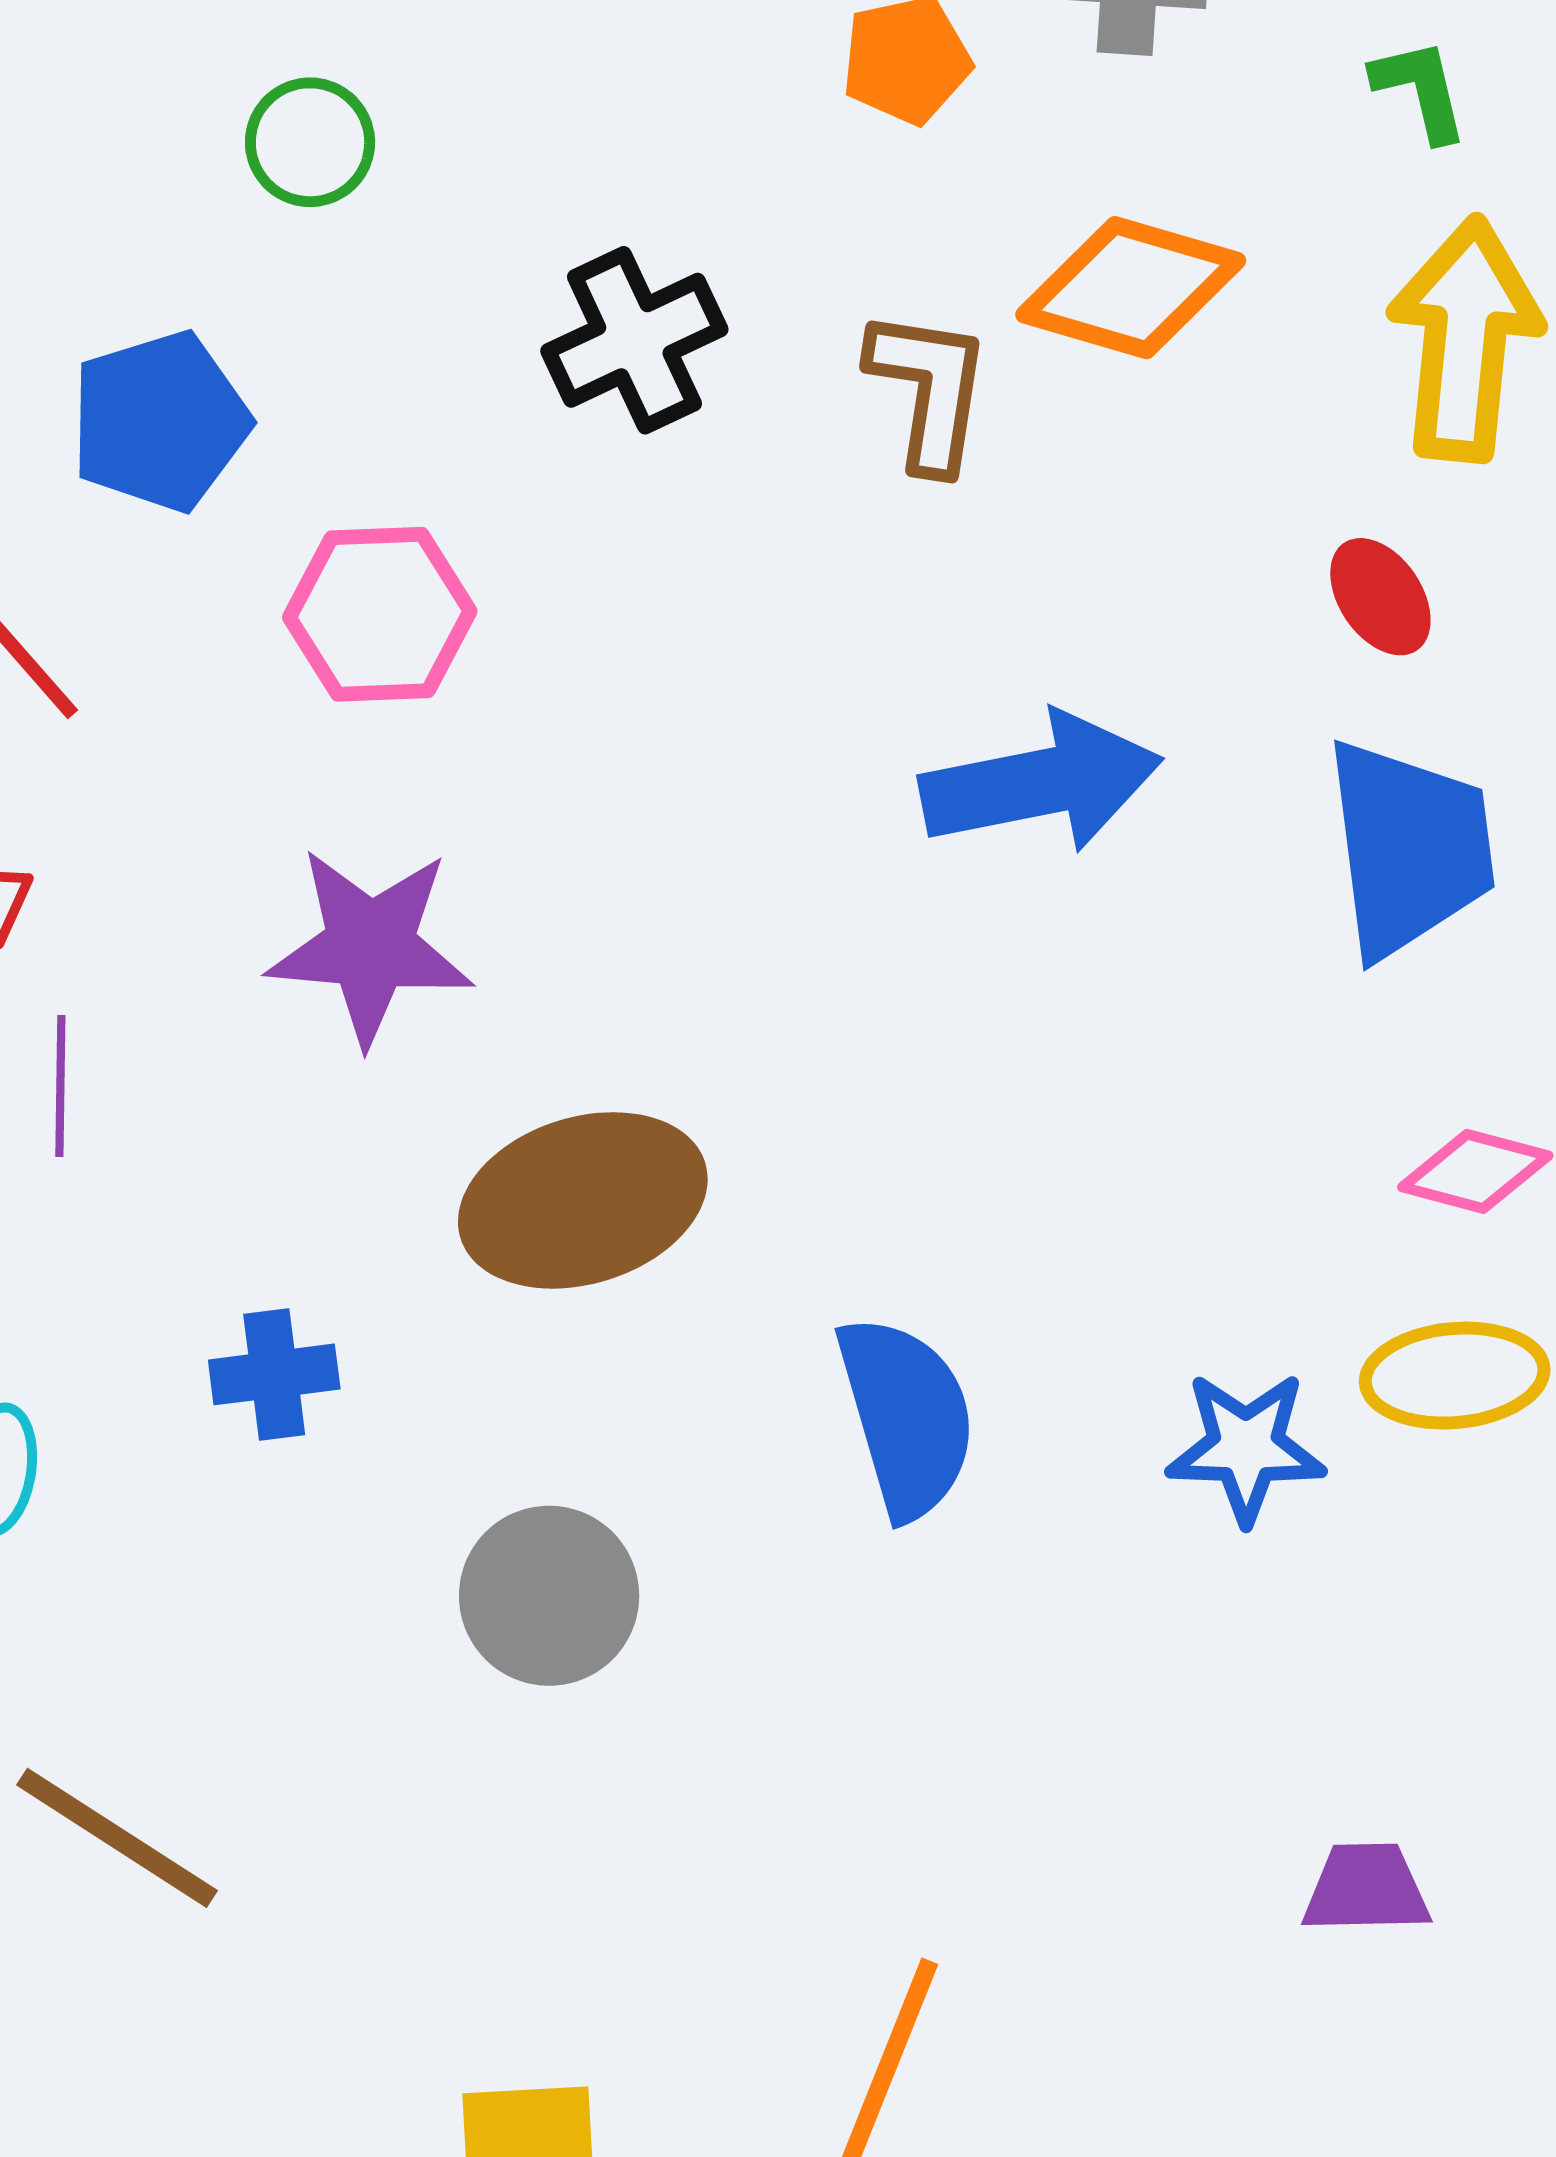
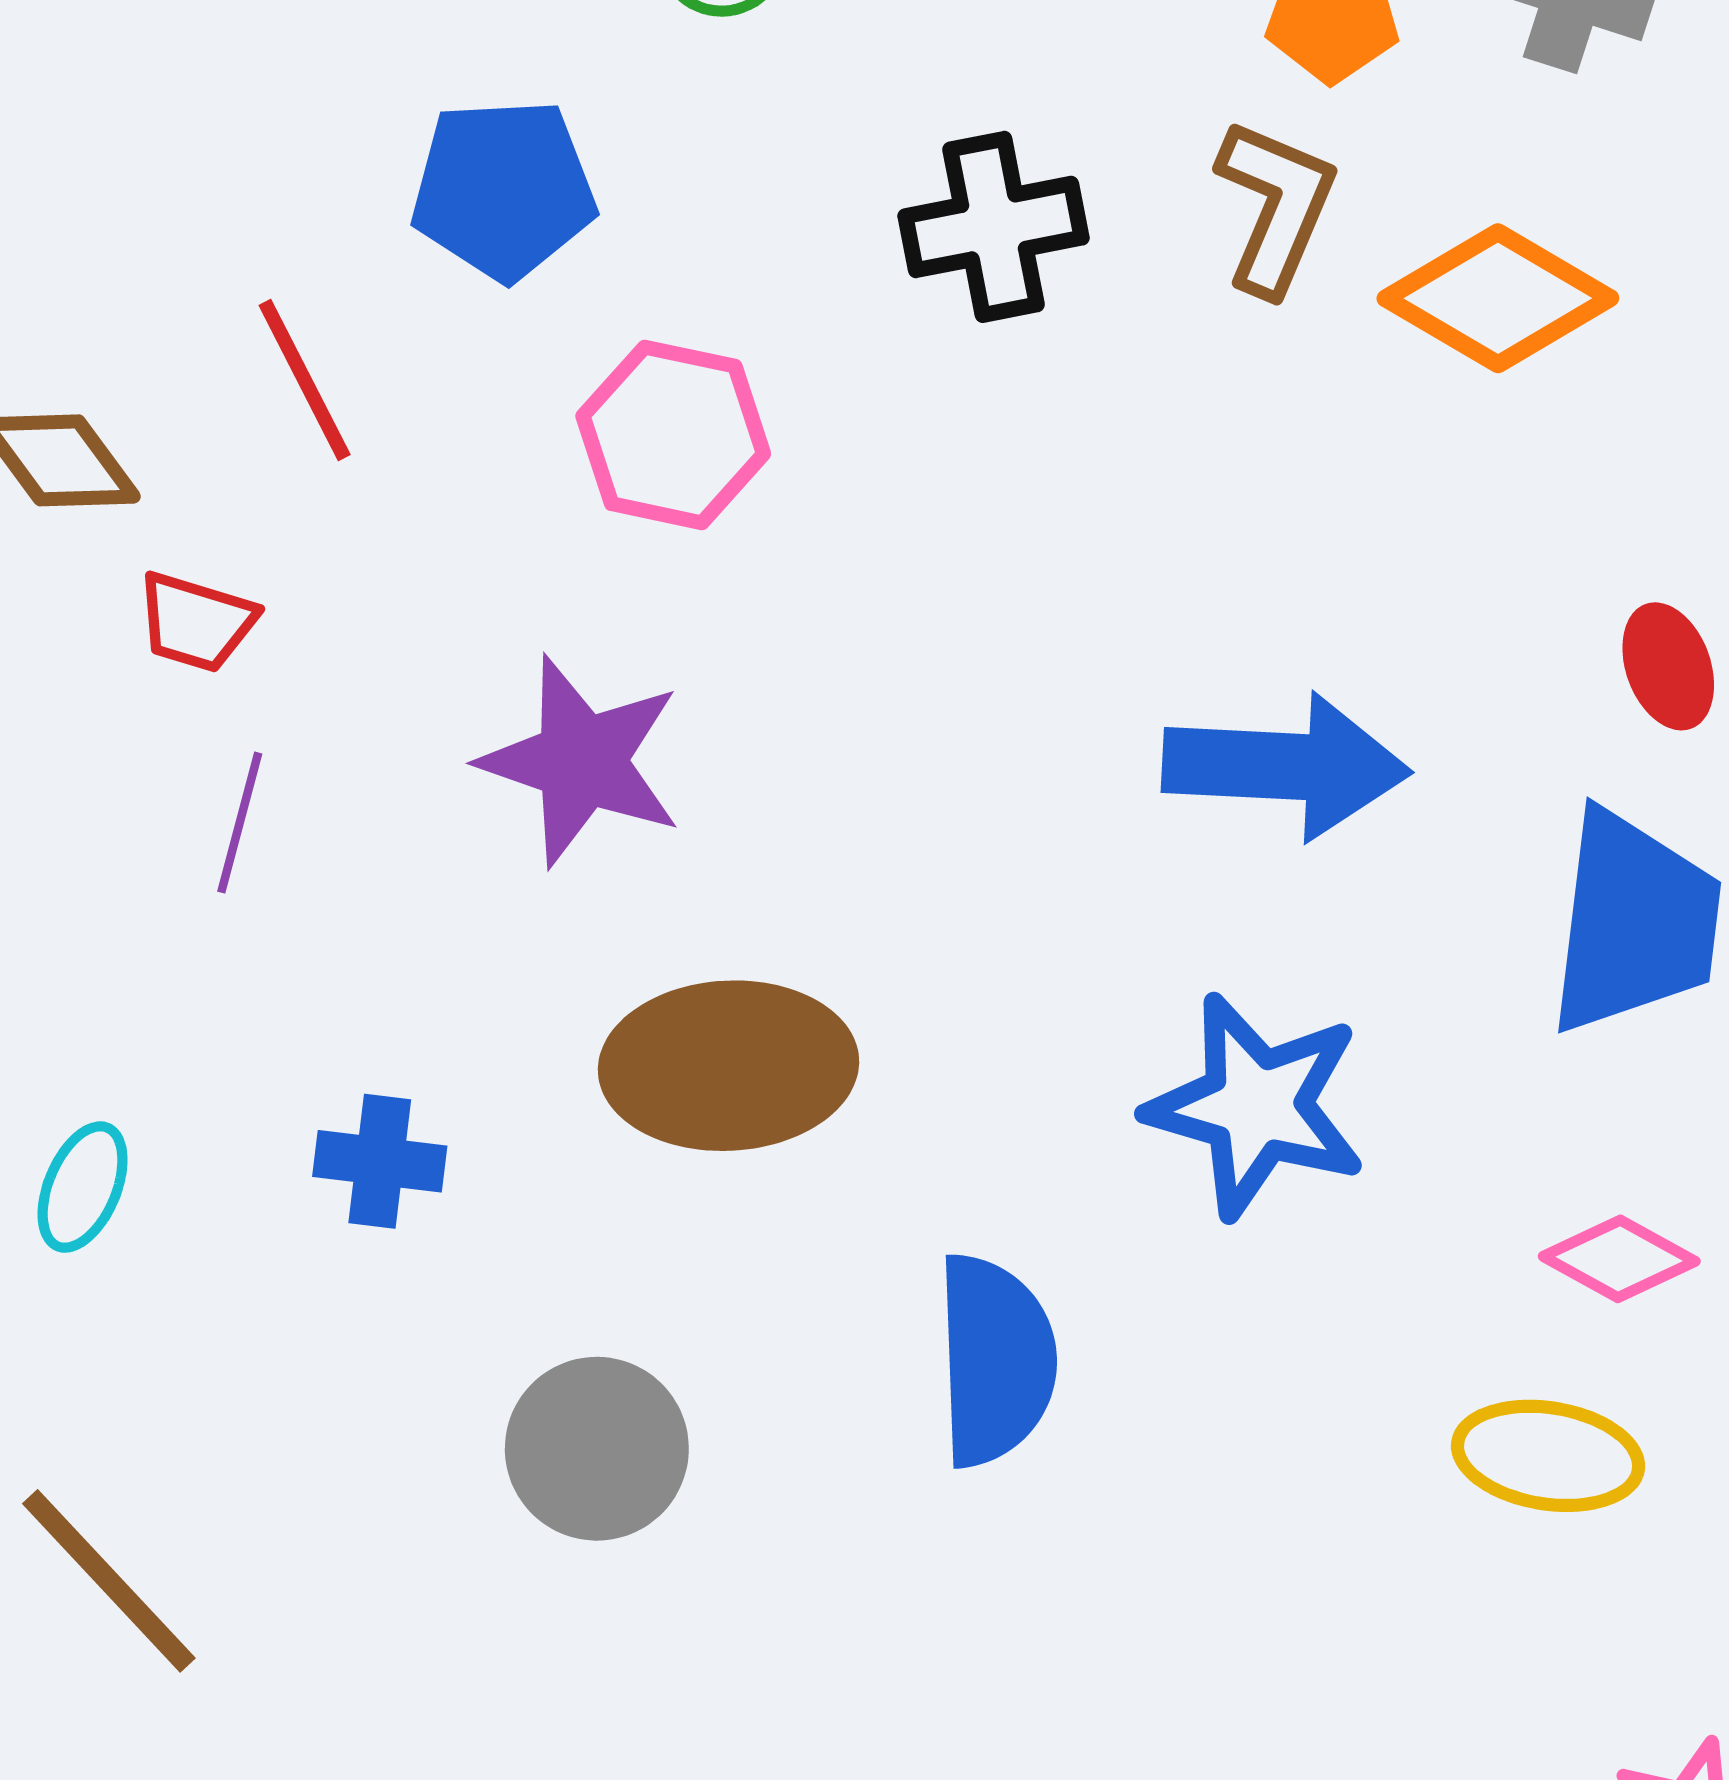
brown L-shape: (929, 390) -> (1276, 207), moved
blue star: (1246, 1447) -> (1256, 1106), moved, size x1.4

